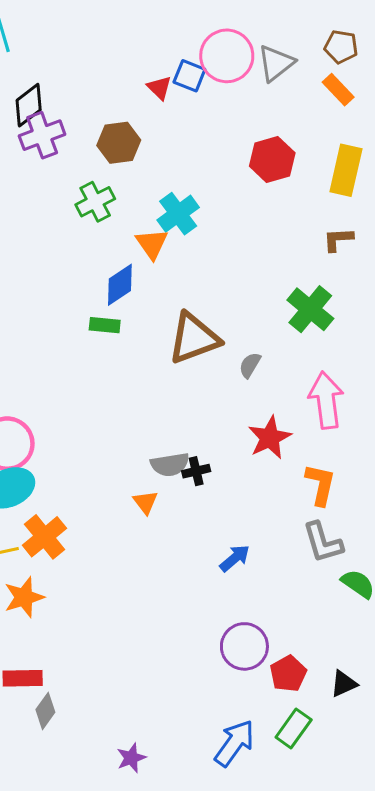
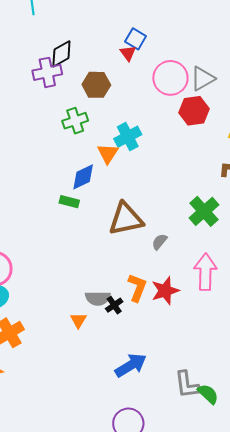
pink circle: (227, 56) -> (170, 78), moved
gray triangle: (276, 63) -> (203, 78), moved
blue square: (189, 76) -> (136, 39), moved
black diamond: (29, 105) -> (61, 54), moved
black cross: (196, 471) -> (114, 305), turned -30
orange L-shape: (320, 484) -> (137, 288), moved
gray L-shape: (323, 542) -> (187, 385), moved
blue arrow: (235, 558) -> (131, 365), size x1.5

